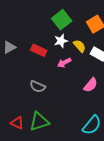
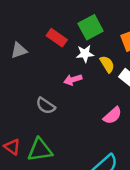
red rectangle: (39, 50) -> (57, 38), moved
pink arrow: (64, 63) -> (73, 80), moved

